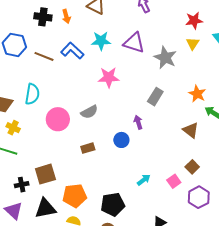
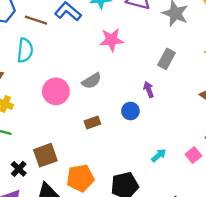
cyan semicircle: (32, 94) -> (25, 50), moved
black cross: (22, 185) -> (19, 169), turned -32

